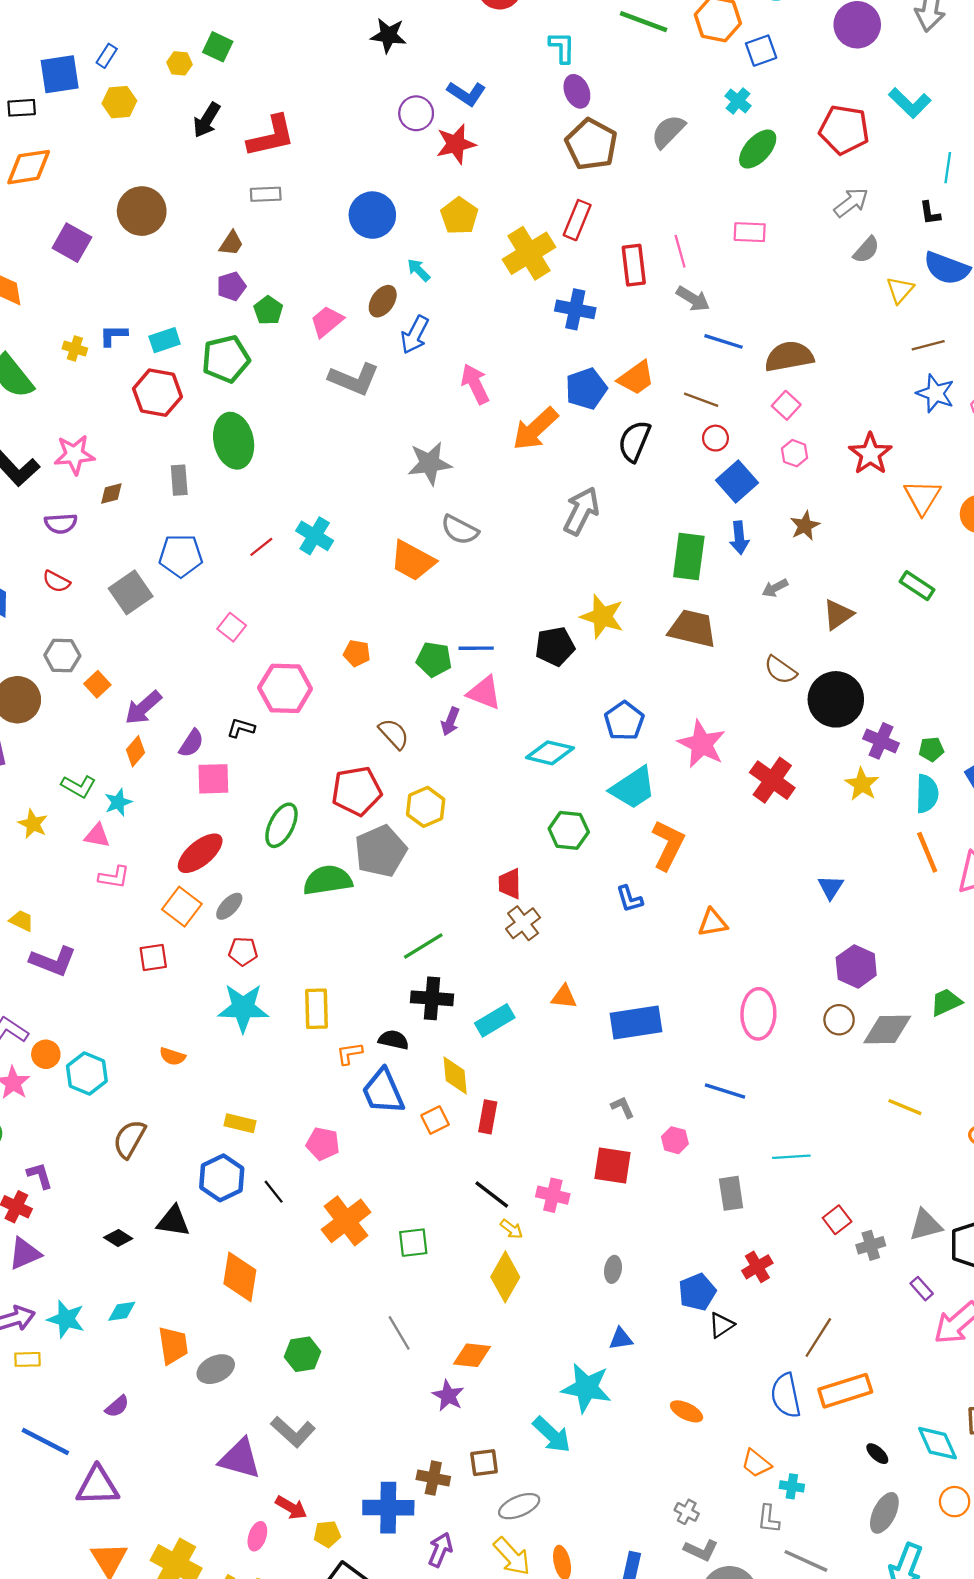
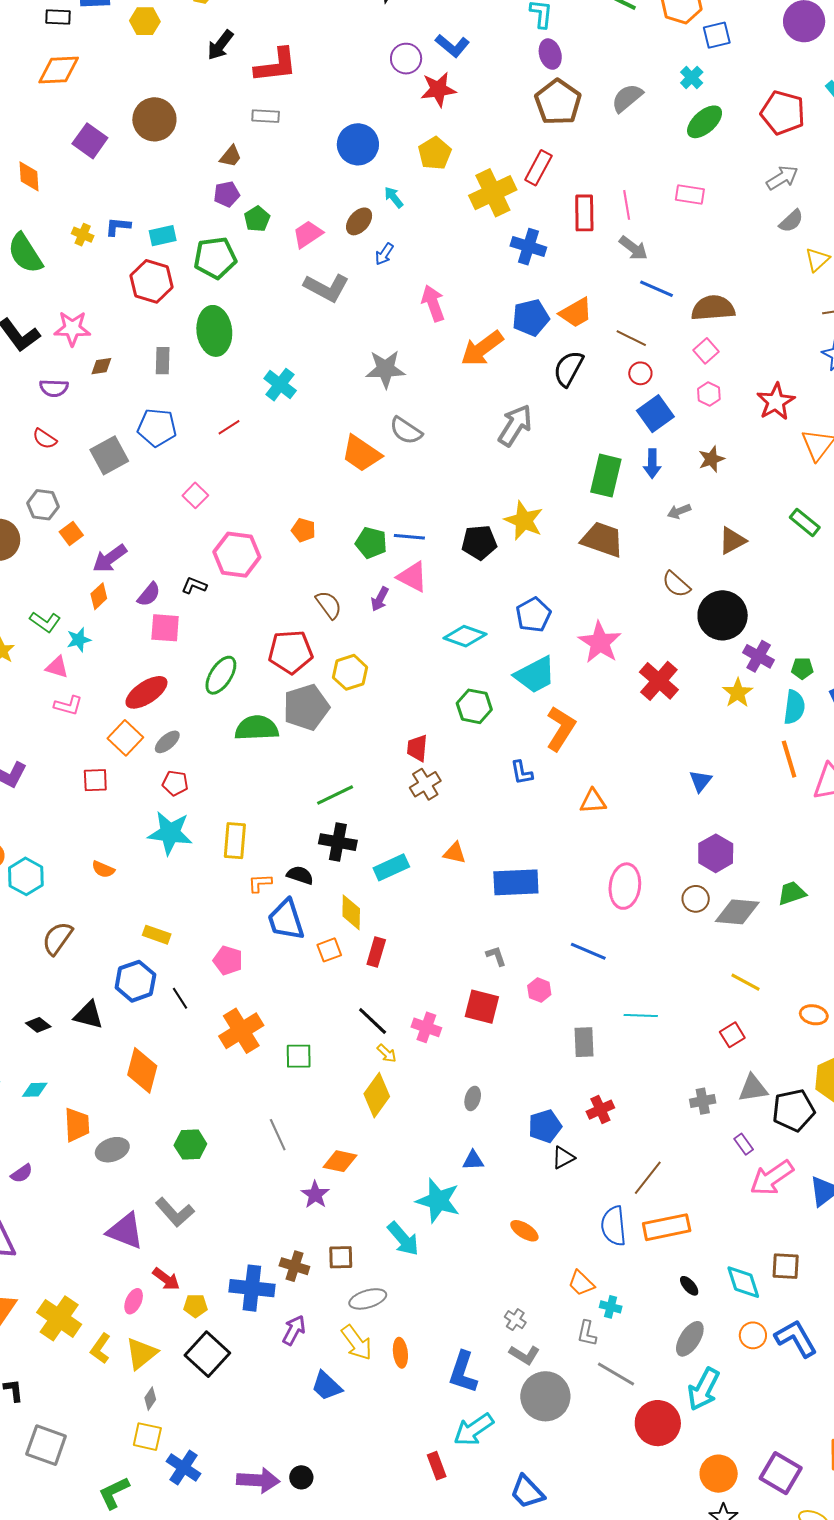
blue arrow: (415, 335) -> (384, 254), size x0.7
cyan cross: (315, 536) -> (280, 385), moved
red square: (837, 1220) -> (732, 1035), moved

